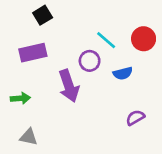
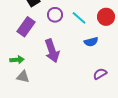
purple rectangle: (33, 53) -> (26, 27), turned -42
purple circle: (90, 61) -> (55, 15), moved
gray triangle: (29, 137) -> (23, 77), moved

